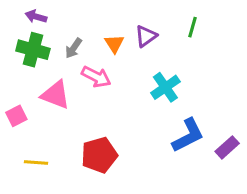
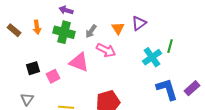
green line: (193, 27) -> (170, 46), moved
blue L-shape: (188, 135) -> (167, 89), turned -80
purple rectangle: (227, 147) -> (192, 88), moved

